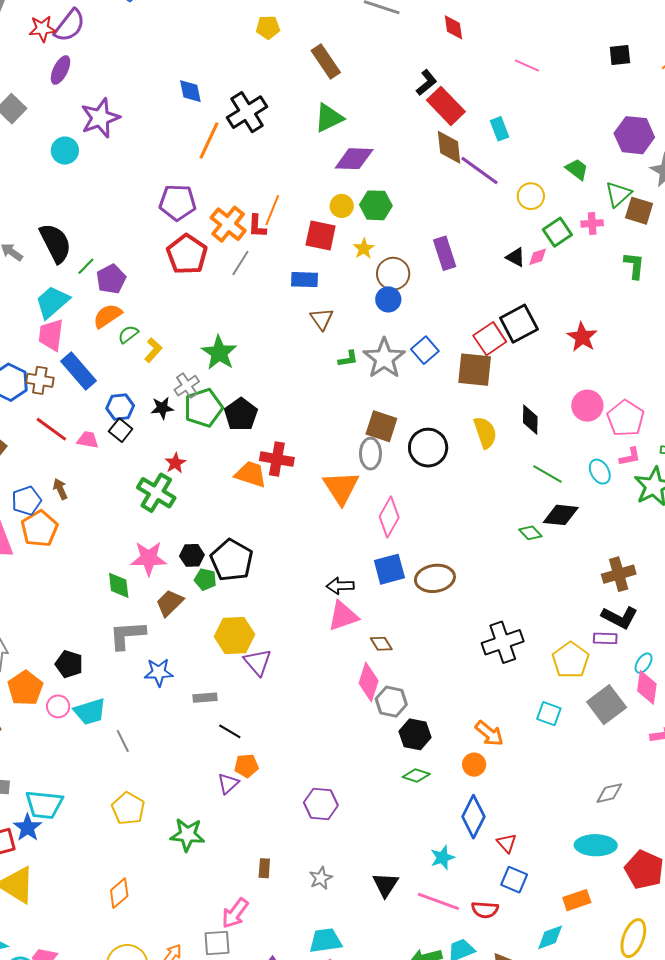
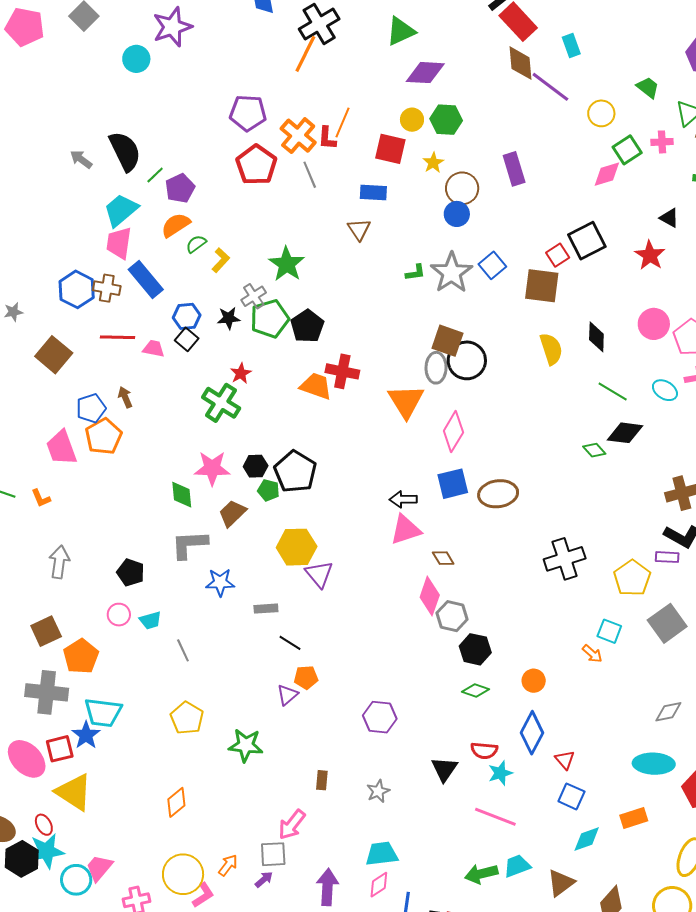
orange line: (209, 141) -> (305, 54), moved
black triangle: (516, 257) -> (669, 218), moved
pink diamond: (538, 257) -> (607, 174), size x1.4
gray line: (240, 263) -> (310, 175), turned -56
brown triangle: (322, 319) -> (359, 229), moved
red square: (490, 339) -> (558, 255), size x0.7
red line: (51, 429) -> (117, 337), turned -36
black circle: (428, 448) -> (467, 360), moved
cyan ellipse: (600, 472) -> (665, 390), turned -30
orange pentagon: (25, 688) -> (81, 656), moved
cyan trapezoid: (90, 712) -> (150, 620), size x0.7
orange arrow: (489, 734) -> (592, 654), moved, size x0.7
black triangle: (385, 885) -> (444, 769), moved
red semicircle: (485, 910) -> (484, 751), moved
cyan diamond: (550, 937) -> (587, 839), moved

